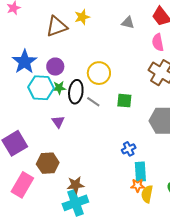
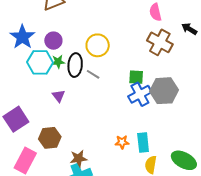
green square: (124, 101) -> (136, 77), moved
blue cross: (129, 149) -> (140, 94), moved, size x1.6
orange star: (138, 185) -> (122, 142), moved

